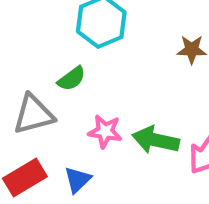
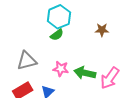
green semicircle: (72, 79) -> (57, 35), moved

